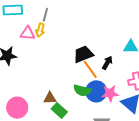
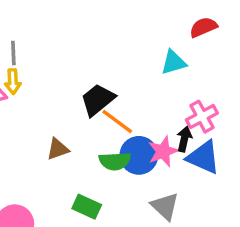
black arrow: (107, 63) -> (184, 139), moved
brown triangle: (50, 98) -> (58, 149), moved

